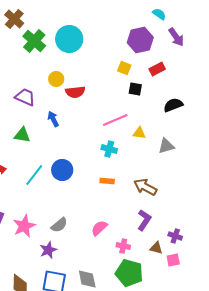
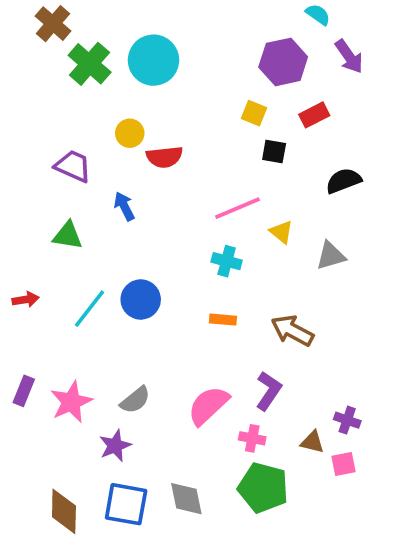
yellow triangle: (139, 133) -> (281, 232), turned 32
purple L-shape: (144, 220) -> (269, 391), moved
pink semicircle: (99, 228) -> (208, 405), size x1.4

